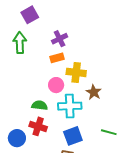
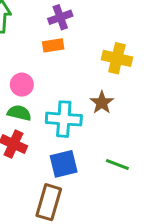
yellow cross: (76, 72) -> (117, 58), moved
pink circle: (56, 85) -> (22, 85), moved

